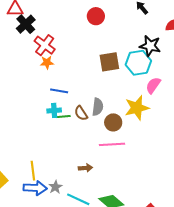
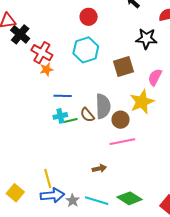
brown square: (109, 62) -> (123, 66), moved
cyan hexagon: (138, 63) -> (86, 50), moved
gray semicircle: (98, 107) -> (103, 106), size x1.4
gray star: (55, 187) -> (73, 201), moved

